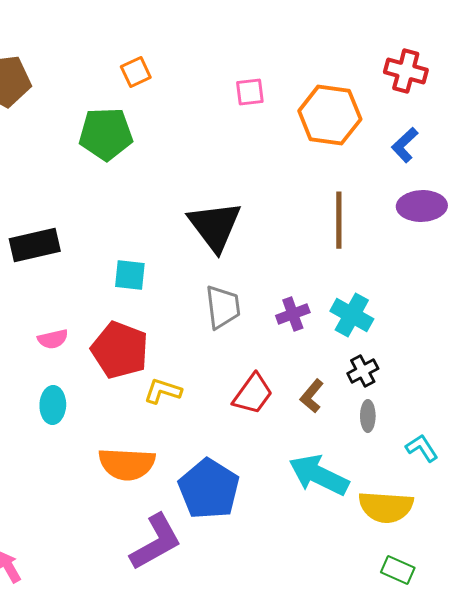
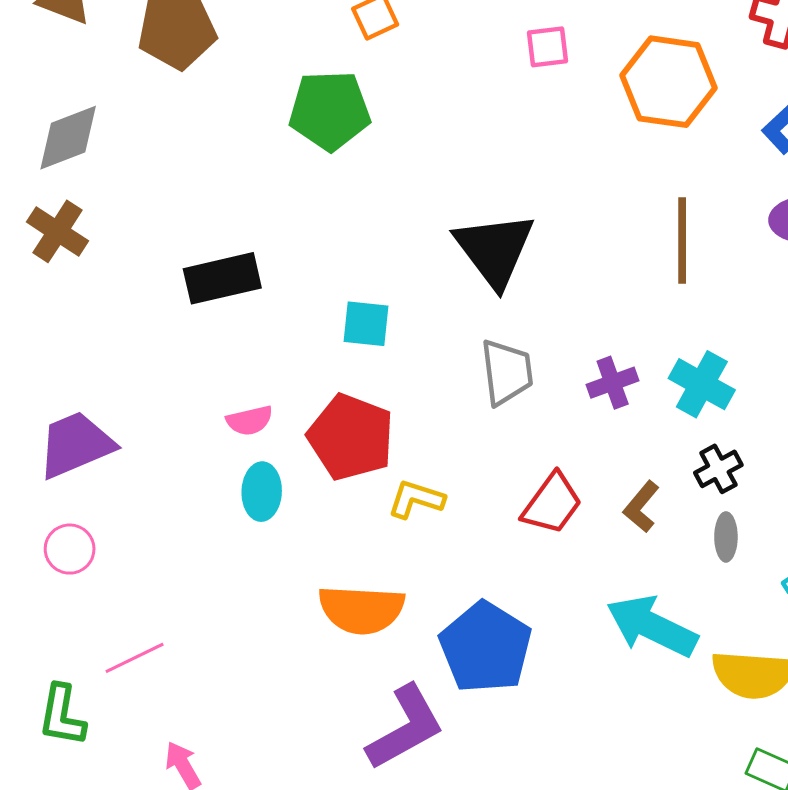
cyan ellipse: (53, 405) -> (262, 492), moved

